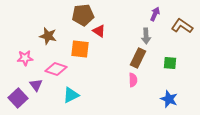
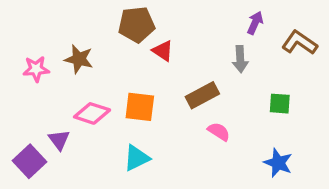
orange square: (80, 49) -> (140, 107), moved
pink star: (25, 58) -> (36, 69), moved
brown rectangle: (138, 58) -> (202, 95), moved, turned 36
pink semicircle: (133, 80) -> (219, 132), turned -56
cyan triangle: (71, 95) -> (137, 158), moved

